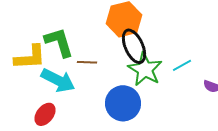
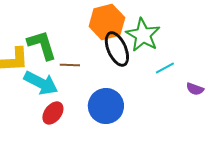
green star: (145, 69) -> (143, 35), moved
red ellipse: (45, 114) -> (53, 113), moved

